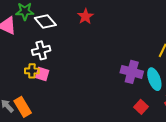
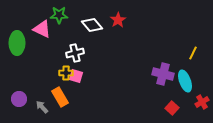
white diamond: (45, 22) -> (92, 25), moved
orange rectangle: (23, 107) -> (60, 97), moved

